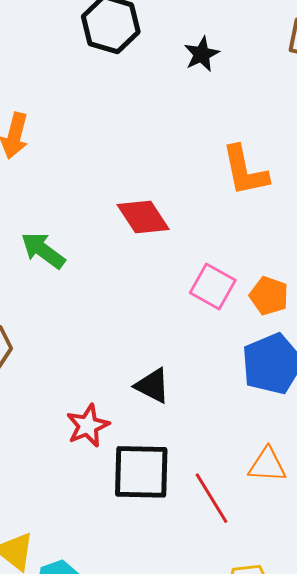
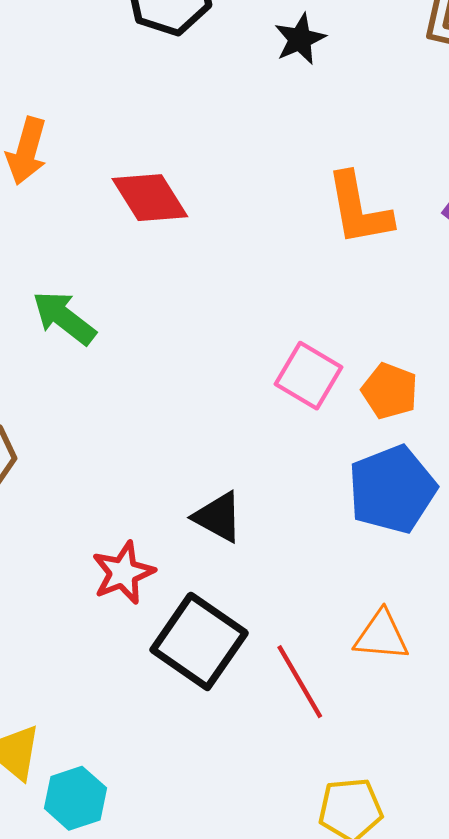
red diamond: (143, 217) -> (150, 198), moved
black square: (141, 472) -> (199, 641), turned 32

